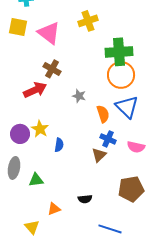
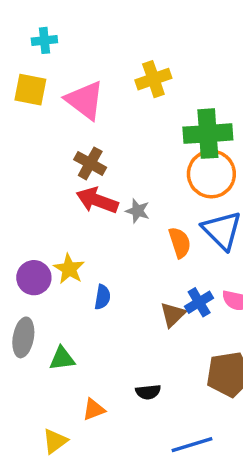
red arrow: (35, 90) -> (97, 200), moved, turned -135
blue cross: (108, 139) -> (199, 302), moved, turned 35
yellow triangle: (32, 227) -> (55, 441), turned 35
blue line: (110, 229) -> (192, 445), turned -35

